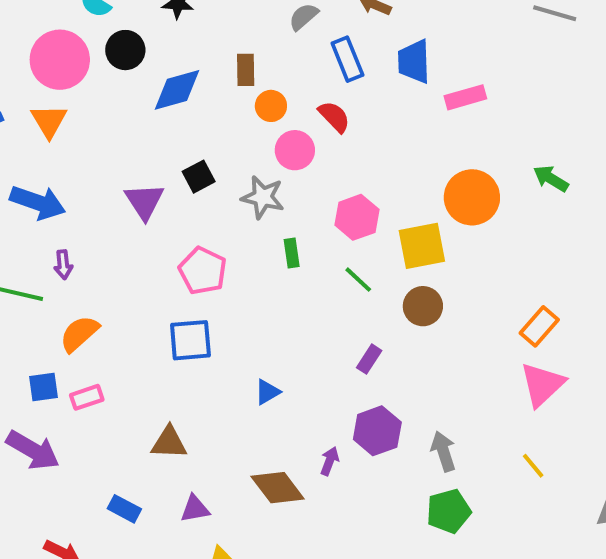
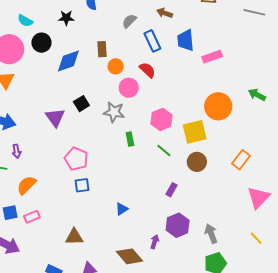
pink pentagon: (203, 271) -> (76, 159), moved
orange rectangle: (539, 326) -> (241, 160), moved
blue square: (190, 340) -> (82, 185), size x0.7

